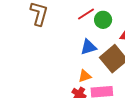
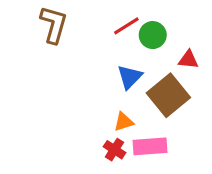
blue triangle: (88, 47) -> (130, 77), turned -30

